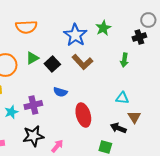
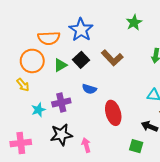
orange semicircle: (26, 27) -> (49, 38), moved
blue star: (75, 35) -> (81, 30), moved
green triangle: (32, 58) -> (60, 65), moved
pink arrow: (57, 146) -> (86, 145), turned -56

